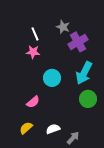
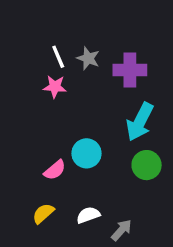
gray star: (63, 27) -> (88, 58), moved
purple cross: (78, 42) -> (130, 70), turned 30
cyan circle: (52, 78) -> (86, 153), moved

